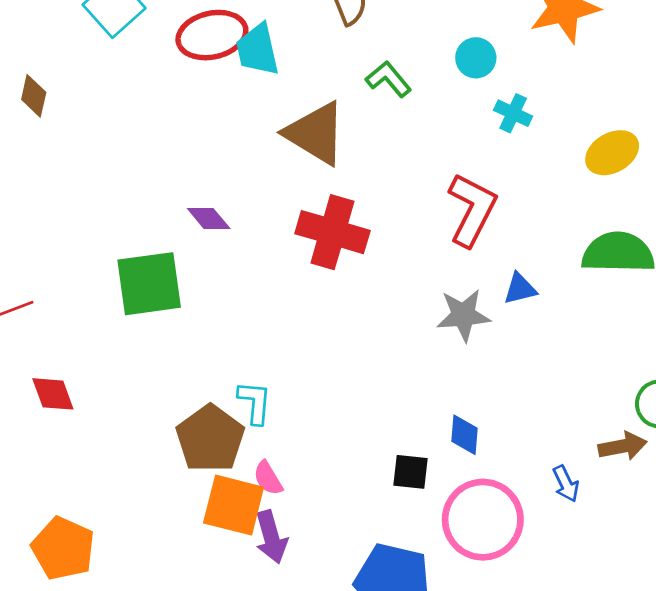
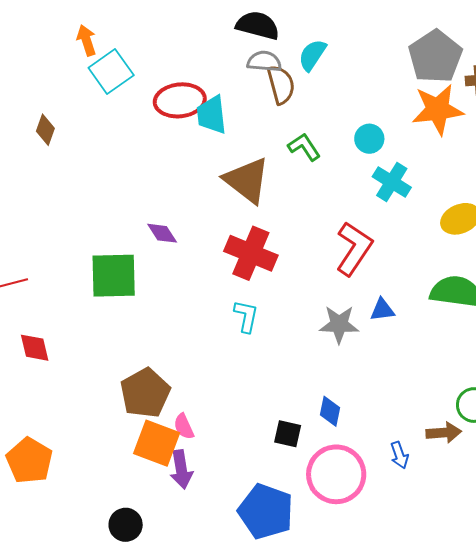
cyan cross: (513, 113) -> (392, 182), size x1.4
cyan L-shape: (255, 402) -> (246, 316), moved

